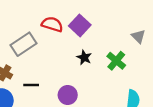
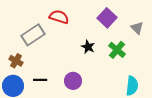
purple square: (80, 25) -> (107, 18), moved
black line: (31, 85) -> (40, 80), moved

